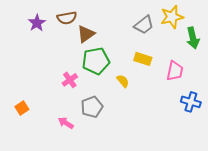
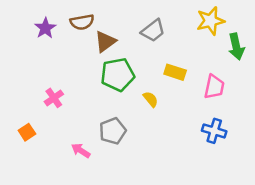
gray trapezoid: (144, 25) -> (153, 31), moved
pink cross: (70, 80) -> (54, 98), moved
blue cross: (191, 102) -> (214, 131), moved

